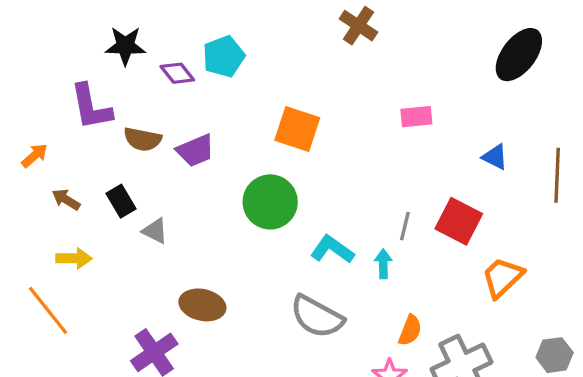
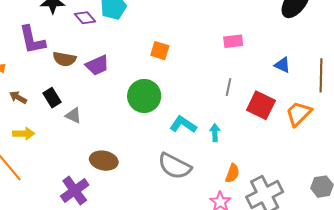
orange square: (297, 129) -> (160, 51), size x0.7
gray line: (405, 226) -> (229, 87), moved
orange trapezoid: (502, 277) -> (299, 114), moved

